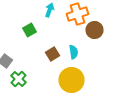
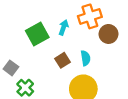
cyan arrow: (50, 10) -> (64, 27), moved
green square: (30, 30) -> (37, 34), size x1.5

